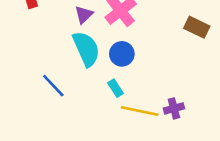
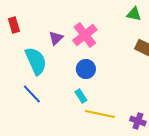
cyan semicircle: (86, 49) -> (36, 61), moved
purple cross: (174, 108) -> (138, 121), moved, turned 35

